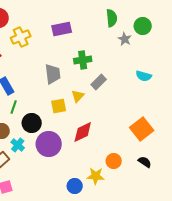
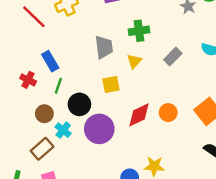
gray rectangle: (99, 82) -> (173, 56), moved
yellow triangle: (78, 96) -> (134, 61), moved
orange circle: (114, 161) -> (168, 113), moved

